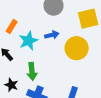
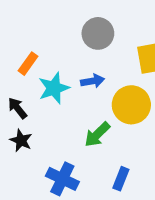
green arrow: (32, 71) -> (97, 134), moved, turned 48
black star: (11, 85) -> (21, 140), moved

